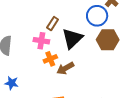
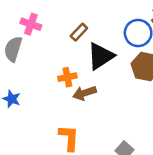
pink cross: (41, 41) -> (31, 24), moved

